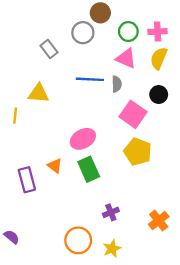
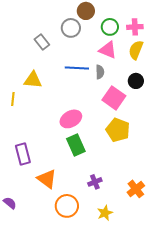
orange triangle: (55, 166) -> (47, 179), moved, size x1.5
yellow star: (112, 249) -> (105, 213), moved

